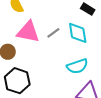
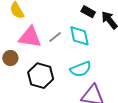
black hexagon: (17, 81) -> (41, 76), moved

